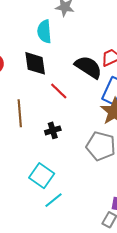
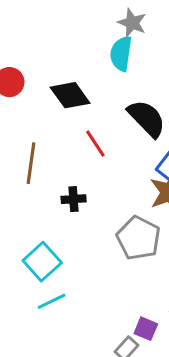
cyan semicircle: (44, 32) -> (121, 54), moved
black diamond: (35, 63) -> (70, 95), turned -40

